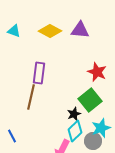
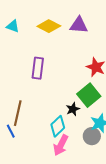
brown line: (31, 97) -> (18, 113), moved
cyan diamond: (75, 131) -> (58, 126), moved

